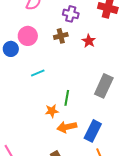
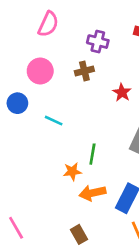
red star: (89, 41) -> (122, 92), moved
blue circle: (11, 49) -> (17, 103), moved
cyan line: (38, 73) -> (54, 121), turned 48

